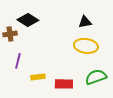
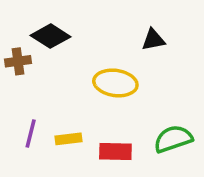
yellow ellipse: (86, 46) -> (115, 83), moved
purple line: (18, 61) -> (31, 133), moved

